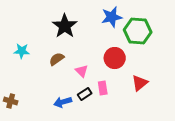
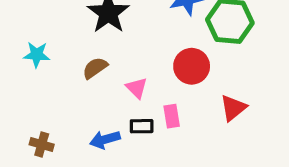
black rectangle: (85, 94) -> (142, 126), turned 32
brown cross: (11, 101) -> (42, 145), moved

